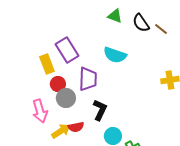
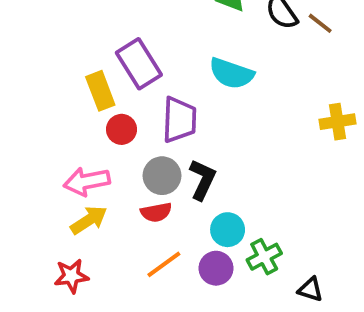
gray circle: (66, 98) -> (162, 176), moved
pink arrow: (40, 111) -> (87, 181), turned 95
yellow arrow: (61, 131) -> (89, 220), moved

